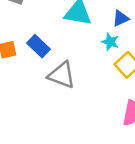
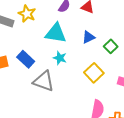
cyan star: (110, 42) -> (60, 58), moved

